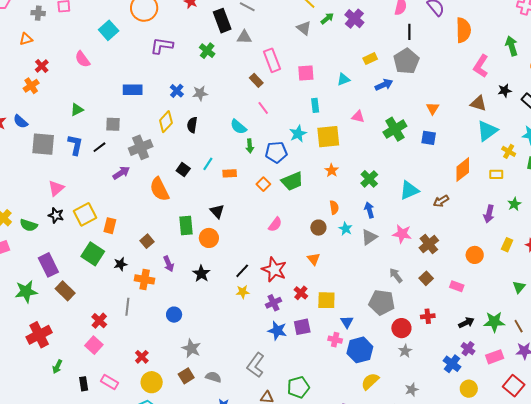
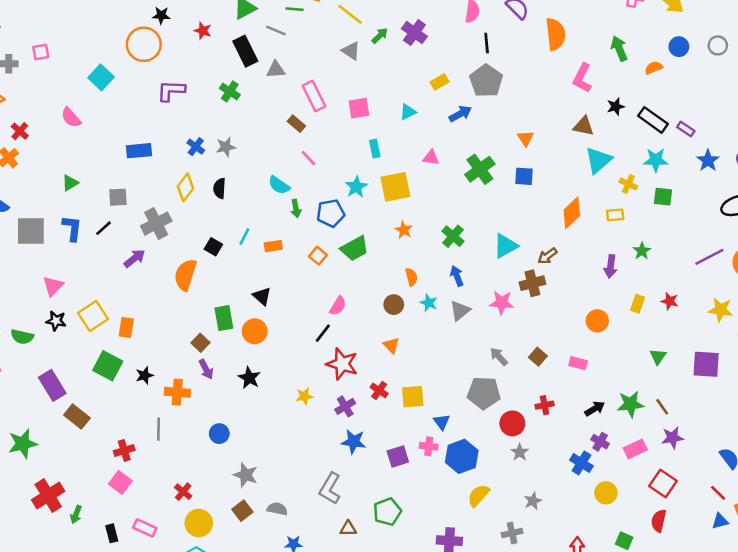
orange semicircle: (159, 189) -> (185, 275), turned 50
brown square: (147, 241) -> (200, 343), moved
brown cross: (429, 244) -> (532, 283), moved, turned 30
black line: (242, 271) -> (323, 333), moved
green star: (26, 292) -> (23, 444), moved
red cross: (99, 321) -> (124, 450), turned 35
purple square: (302, 327) -> (398, 457), moved
red cross: (39, 335) -> (48, 496), moved

